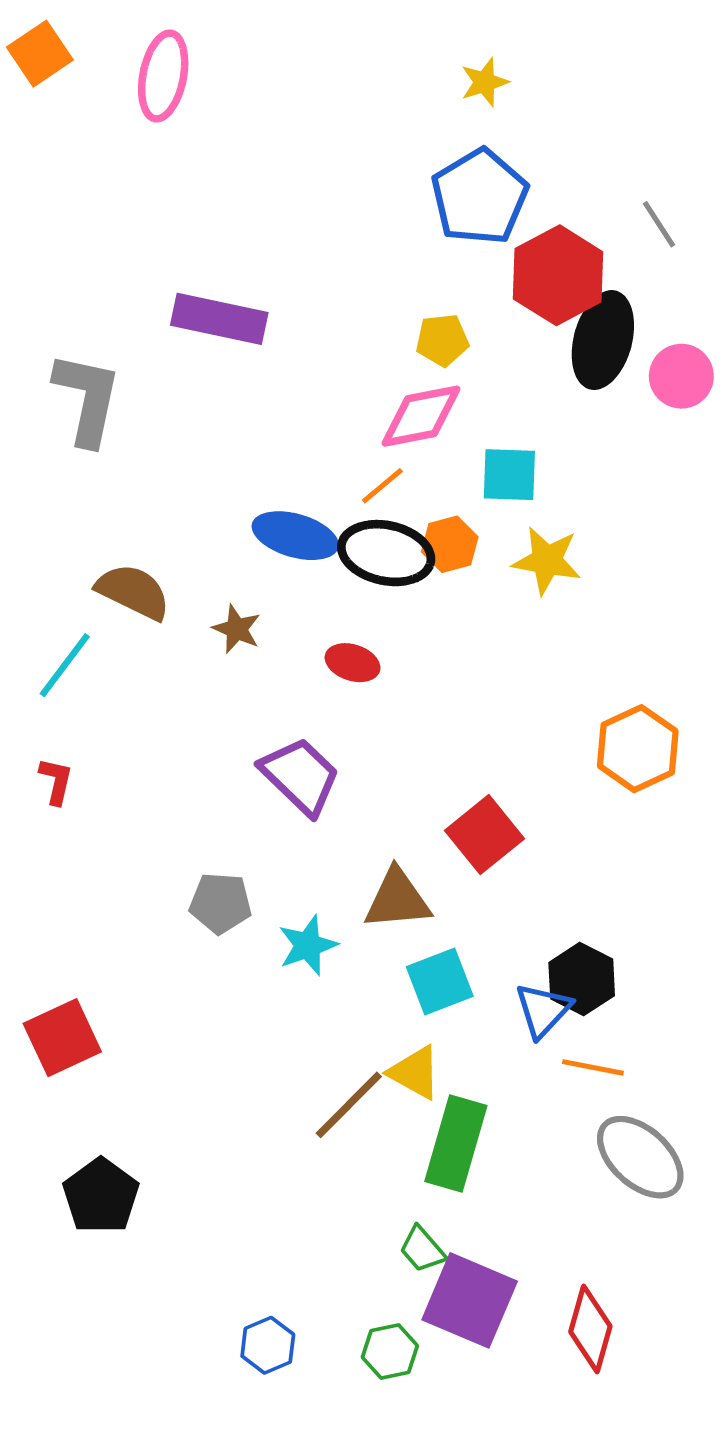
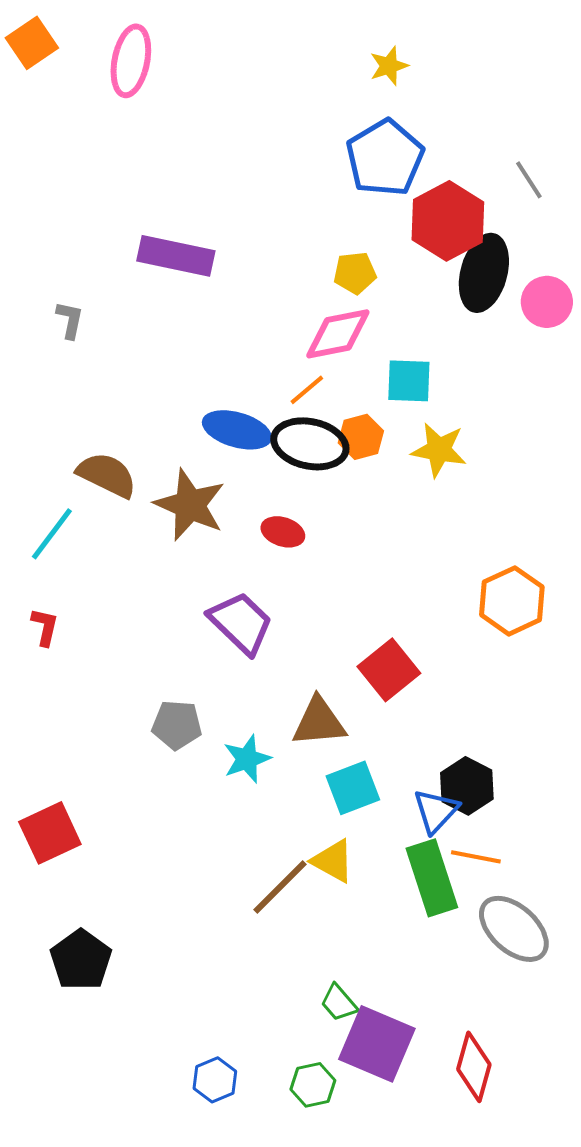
gray L-shape: (87, 399) -> (70, 320), size x0.5
brown star: (237, 629) -> (190, 505), size x1.8
green rectangle: (456, 1143) -> (432, 878), moved, turned -34

